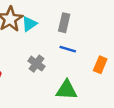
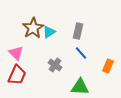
blue line: (68, 49) -> (81, 53), turned 32

